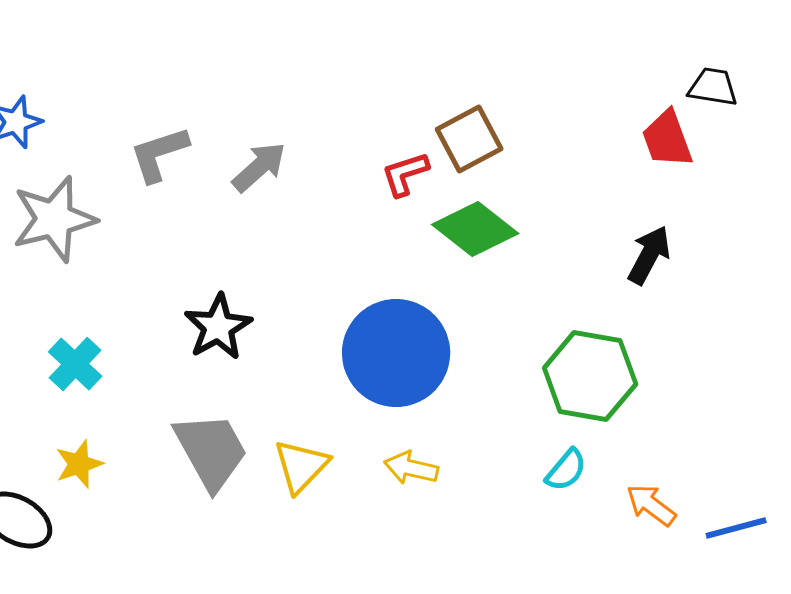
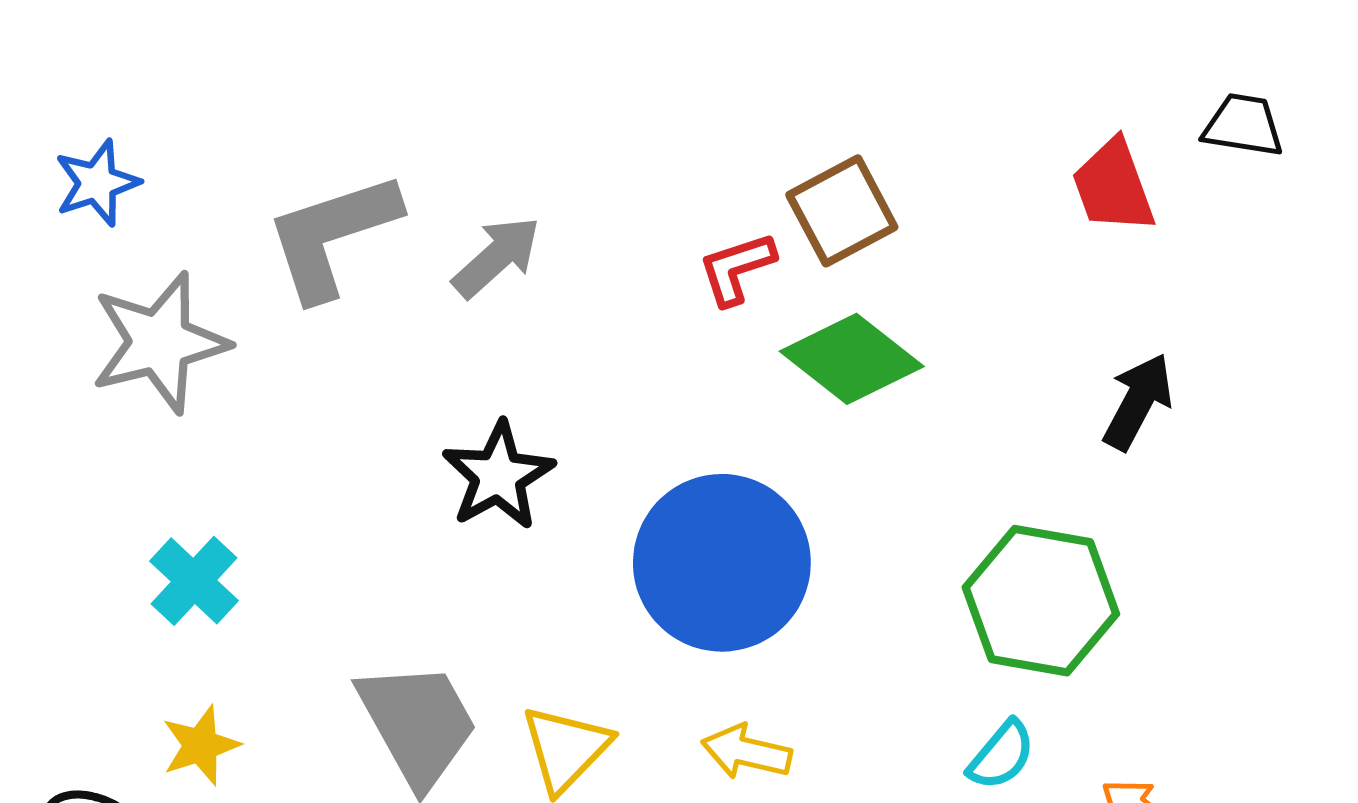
red trapezoid: (667, 139) -> (1113, 186), moved
gray L-shape: (159, 154) -> (332, 236), size x1.4
black star: (218, 327) -> (498, 476), moved

